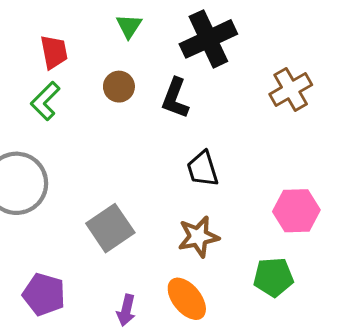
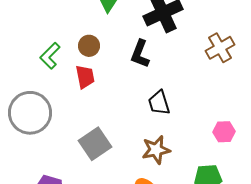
red trapezoid: (54, 52) -> (85, 77), moved
brown circle: (119, 87) -> (89, 46), moved
pink hexagon: (296, 211) -> (224, 132), size x0.7

